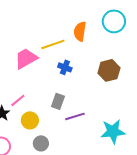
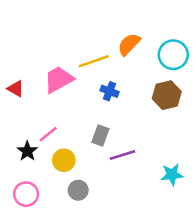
cyan circle: (114, 21) -> (173, 55), moved
orange semicircle: (80, 31) -> (129, 44), turned 36
cyan star: (113, 131) -> (172, 175), size x0.7

